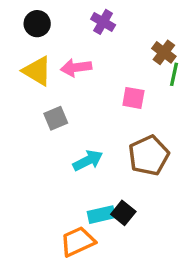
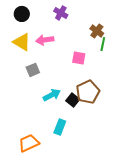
black square: (123, 213) -> (73, 100), moved
cyan rectangle: (101, 215) -> (60, 127), turned -56
orange trapezoid: (78, 242) -> (29, 143), moved

